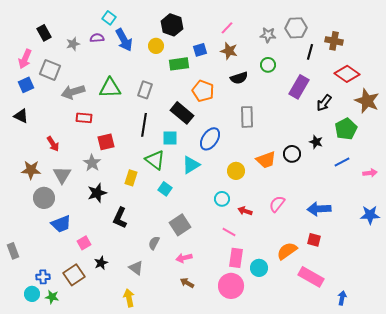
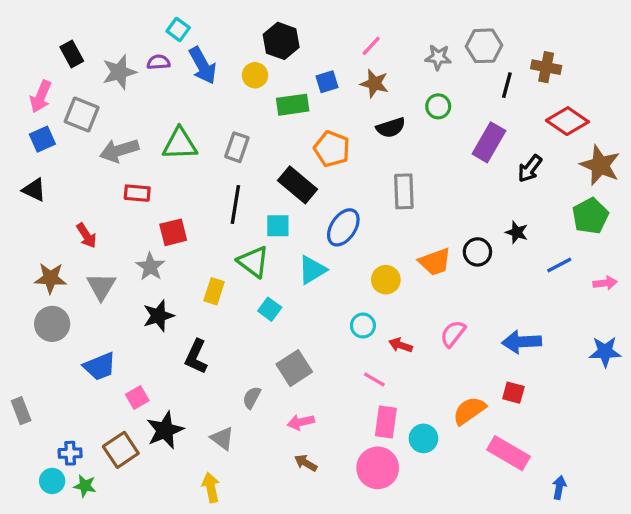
gray star: (73, 44) -> (119, 72), size x1.5
green pentagon: (346, 129) -> (590, 216), moved
gray circle: (44, 198) -> (52, 324), moved
black star: (101, 263) -> (165, 430), size x1.6

